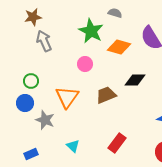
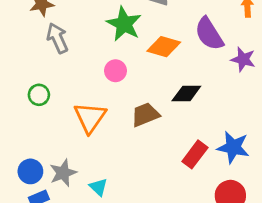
blue circle: (25, 103) -> (30, 171), moved
gray star: (45, 120) -> (63, 173), moved, turned 30
red rectangle: (117, 143) -> (195, 154), moved

